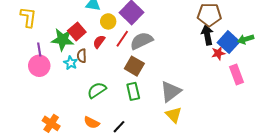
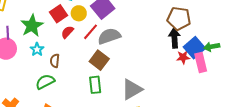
red square: (77, 31) -> (59, 14), moved
green star: (63, 40) -> (32, 26), turned 30
brown semicircle: (82, 56) -> (55, 61), moved
pink rectangle: (236, 75) -> (201, 62), moved
green semicircle: (97, 90) -> (45, 82), moved

